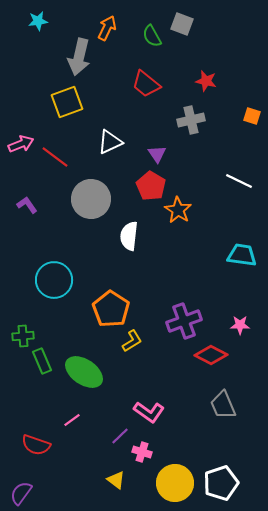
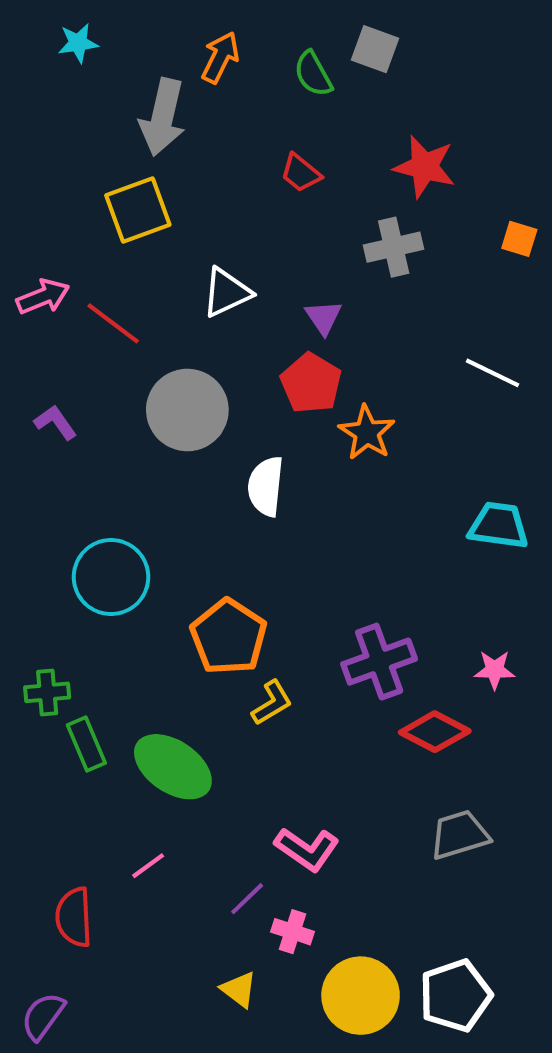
red star: (206, 81) -> (424, 167), size x1.4
red trapezoid: (146, 84) -> (301, 173), size x0.7
gray trapezoid: (223, 405) -> (460, 835), turned 96
red semicircle: (36, 445) -> (74, 917), turned 68

